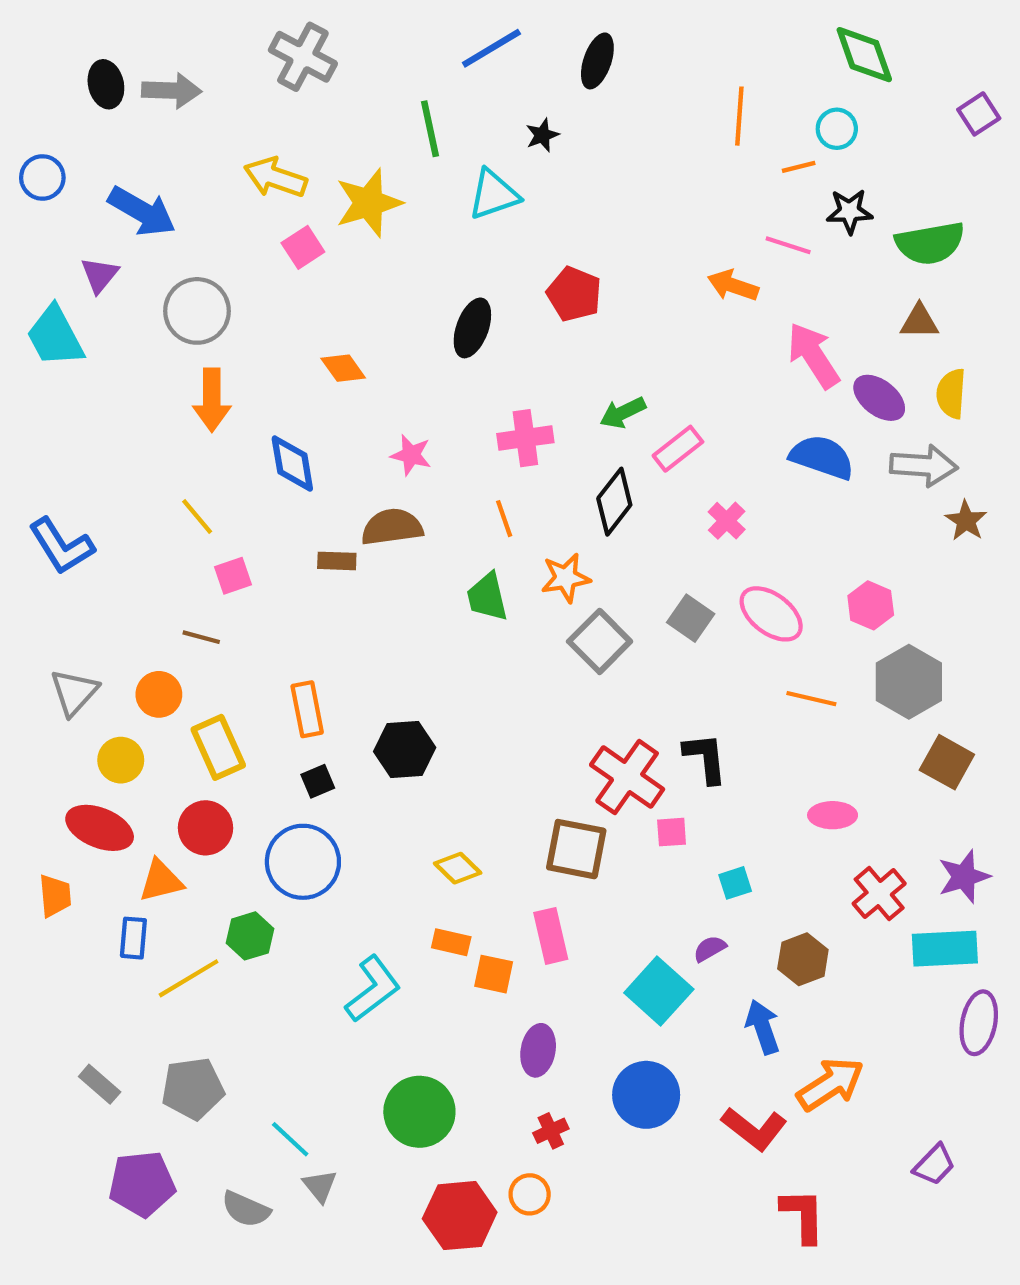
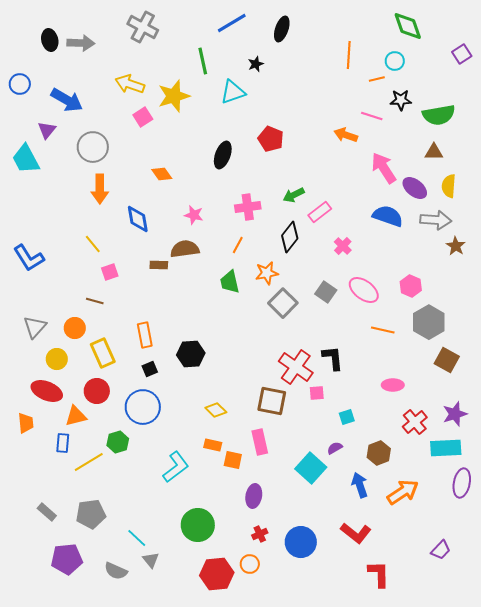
orange line: (504, 519) -> (238, 245), turned 48
orange arrow: (830, 1084) -> (403, 492), moved
blue circle: (646, 1095) -> (301, 542), moved

